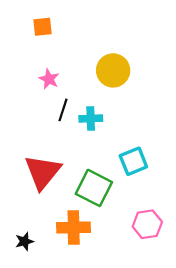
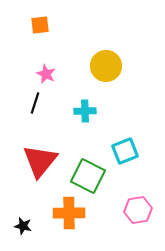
black line: (63, 110) -> (35, 103), moved
black star: (24, 241) -> (23, 226), turned 30

